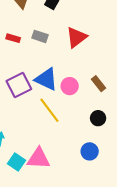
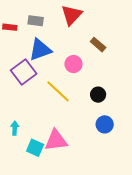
blue triangle: (46, 79) -> (40, 50), moved, turned -35
brown rectangle: (99, 84) -> (98, 45), moved
black circle: (98, 118) -> (98, 95), moved

